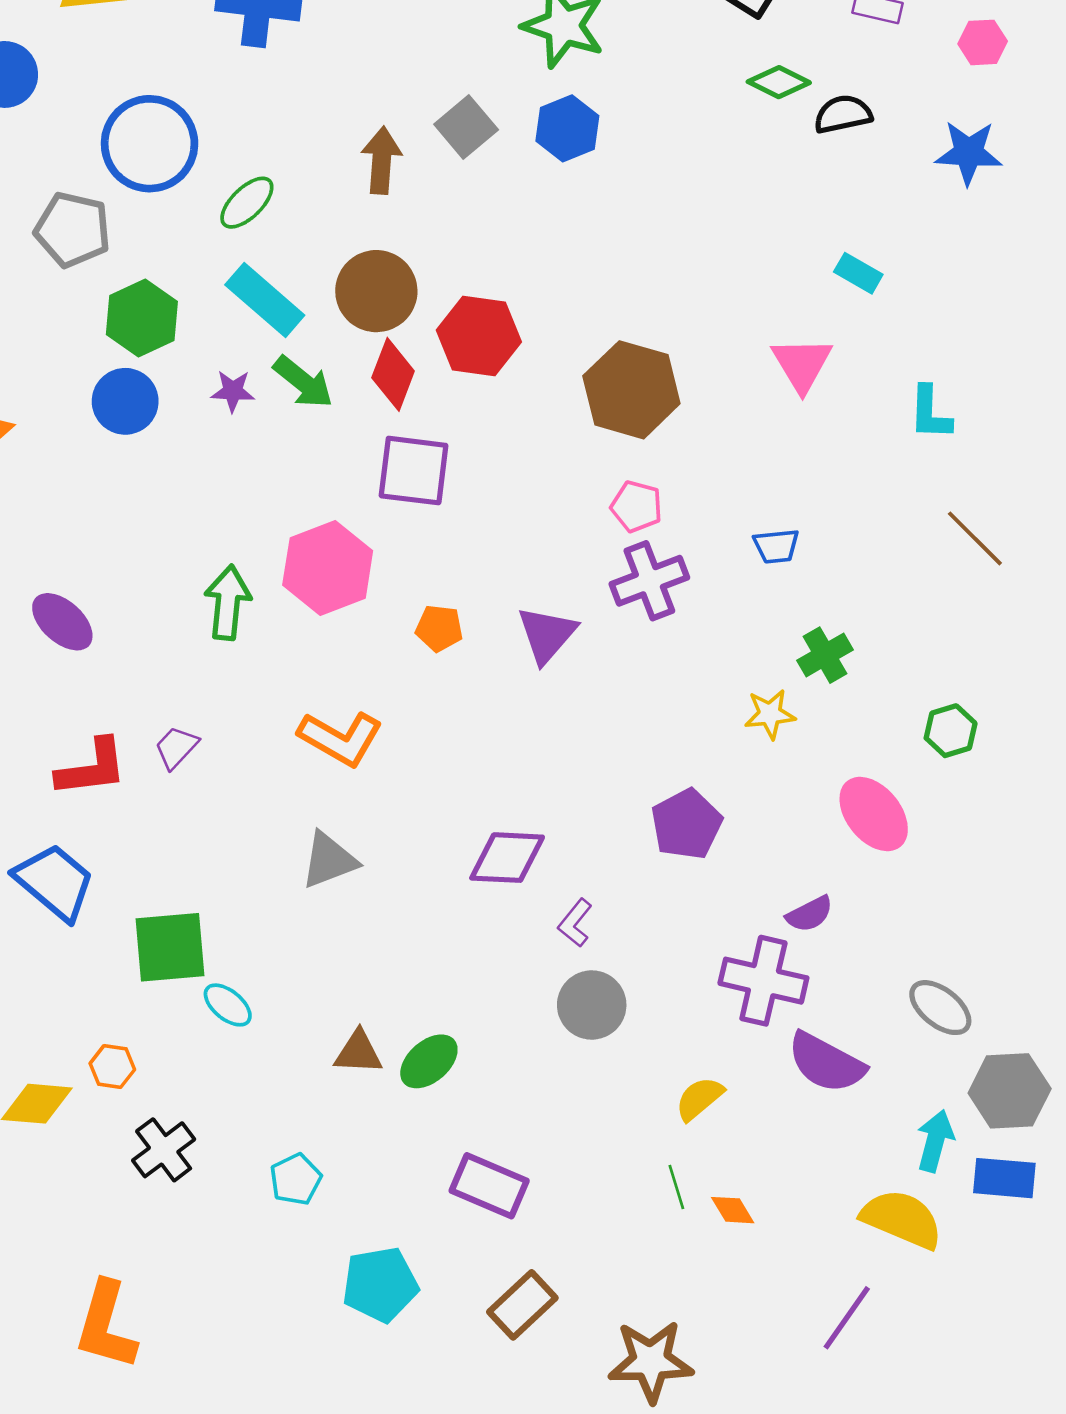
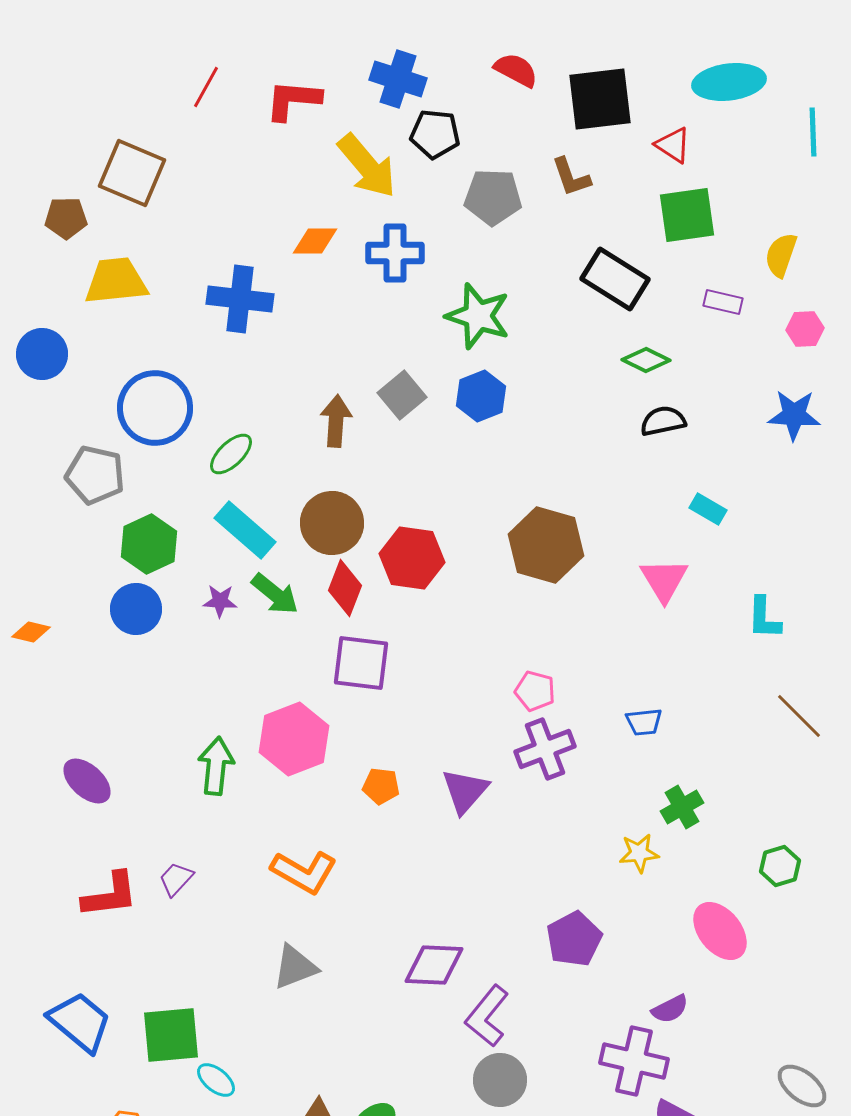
black semicircle: (843, 114) -> (663, 421), moved
brown hexagon: (631, 390) -> (546, 545), moved
blue trapezoid: (55, 882) -> (80, 1022), moved
purple L-shape: (575, 923) -> (487, 1016), size x1.6
gray ellipse: (940, 1008) -> (802, 1086), moved

